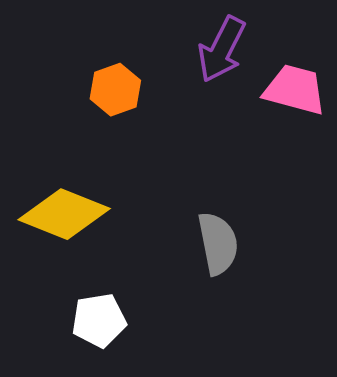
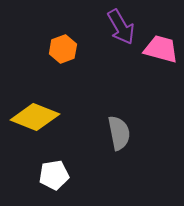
purple arrow: (222, 49) -> (121, 27), turned -57

